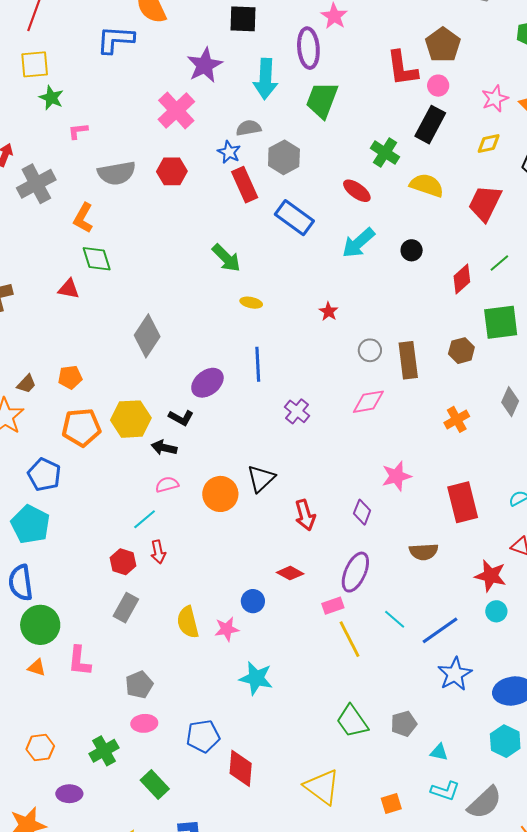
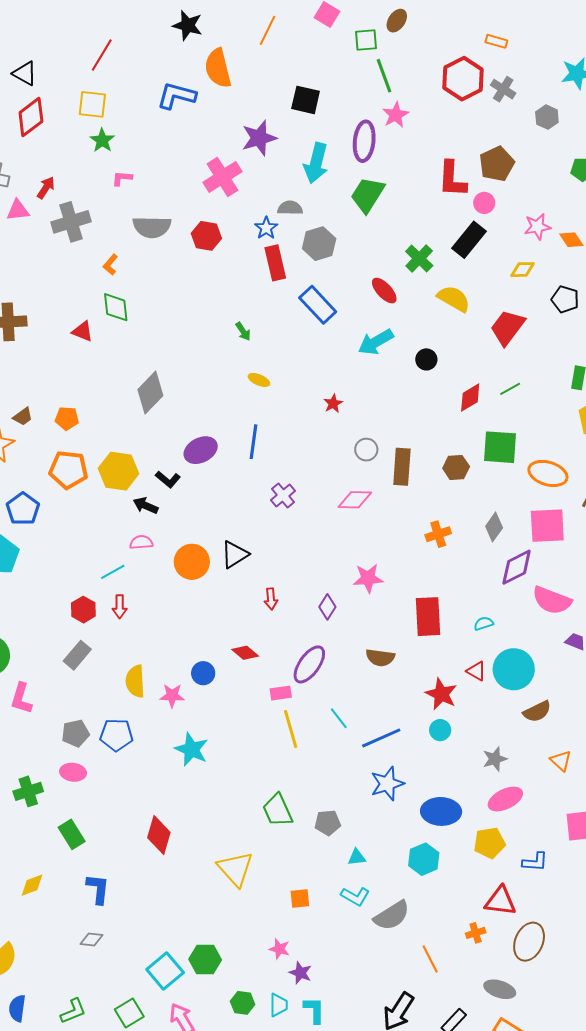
orange L-shape: (83, 218) -> (110, 265), size x0.7
green arrow: (226, 258) -> (243, 331), size x0.6
red arrow: (305, 515) -> (271, 599), size x0.7
blue pentagon: (203, 736) -> (116, 735), moved
cyan triangle: (439, 752) -> (357, 857), turned -30

